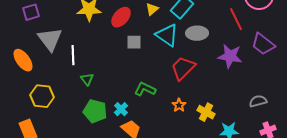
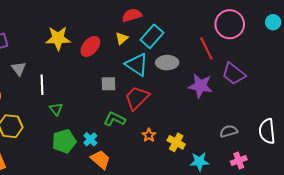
gray triangle: (50, 39) -> (19, 69), size x0.6
gray square: (134, 42) -> (109, 84), moved
red trapezoid: (183, 68) -> (137, 98), moved
green pentagon: (95, 111) -> (64, 141), turned -30

